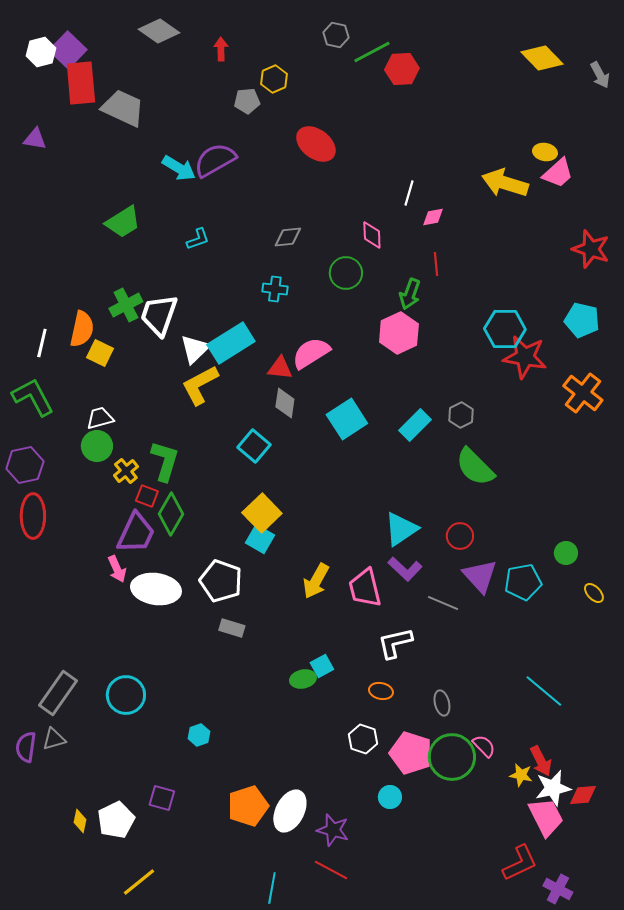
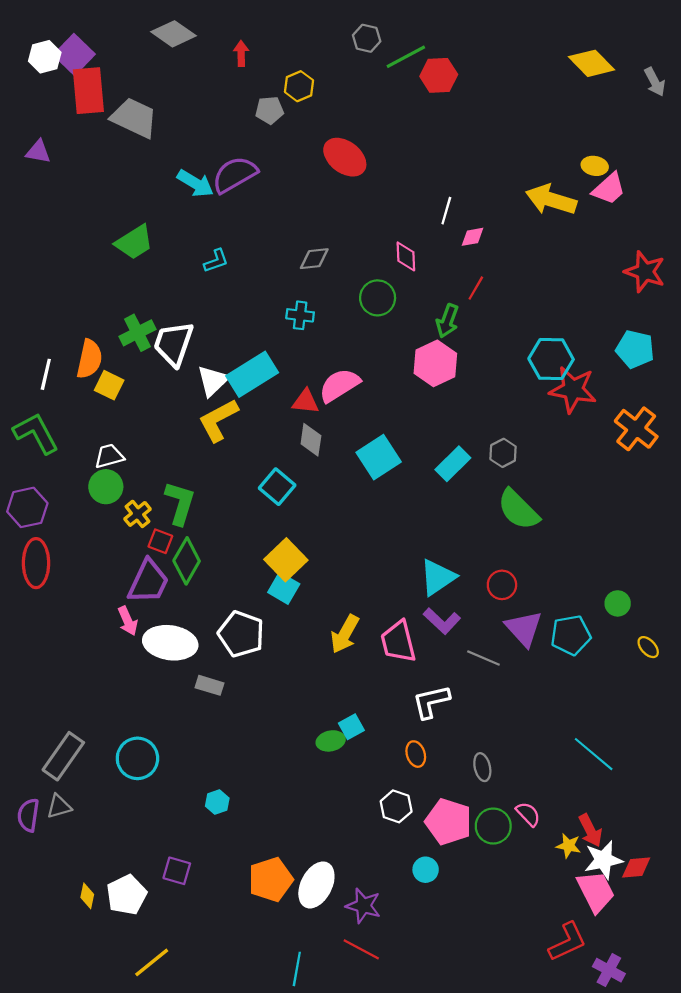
red line: (436, 264) -> (476, 288), turned 35
gray rectangle: (232, 628) -> (210, 685), moved
orange ellipse: (381, 691) -> (416, 754), turned 60
green circle: (452, 757) -> (493, 826), size x0.7

